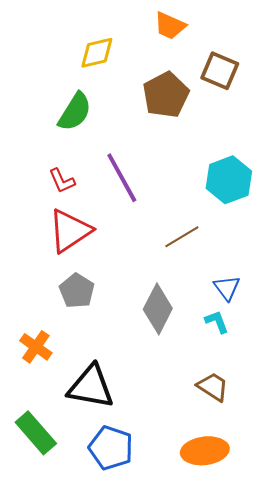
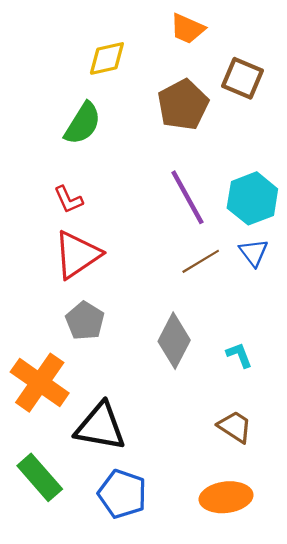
purple line: (122, 178) -> (187, 197), moved
blue triangle: (227, 288) -> (254, 252), moved
orange cross: (36, 347) -> (40, 383), size x1.6

